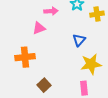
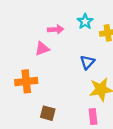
brown square: (44, 85) -> (48, 113), turned -32

